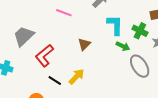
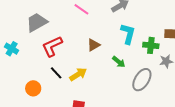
green cross: (140, 31) -> (151, 45), turned -35
green arrow: (123, 46) -> (119, 62), moved
gray ellipse: (140, 66) -> (142, 80), turned 50

